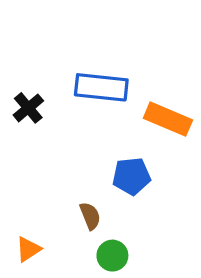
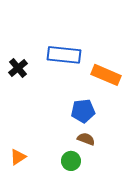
brown semicircle: (90, 216) -> (86, 139), moved, turned -48

